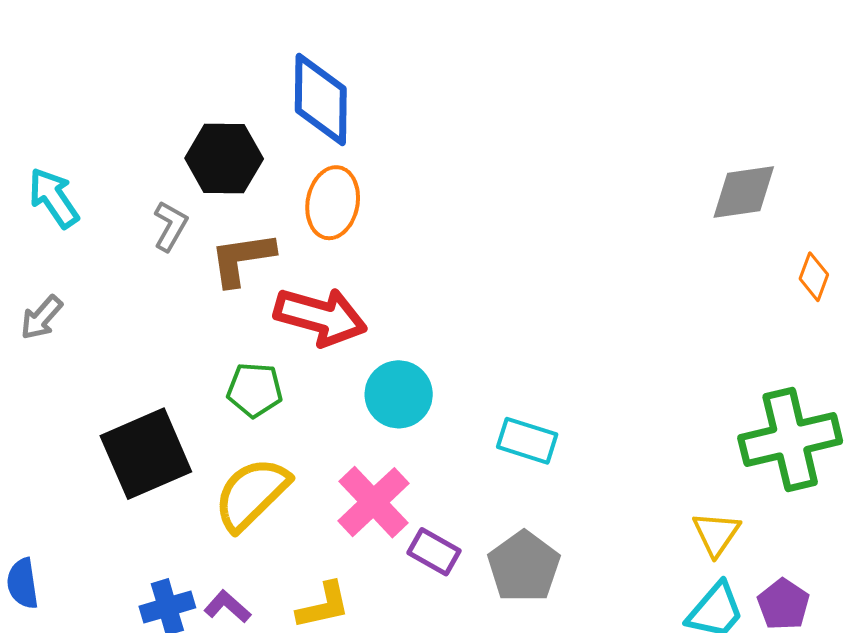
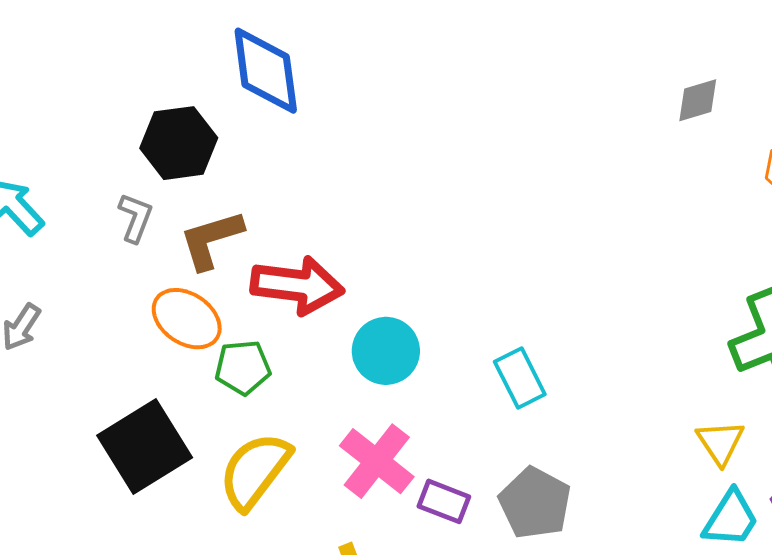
gray diamond: (744, 192) -> (698, 100), size x0.7
orange ellipse: (333, 203) -> (187, 319), moved, turned -58
cyan rectangle: (527, 441) -> (520, 378), turned 54

